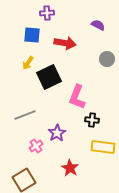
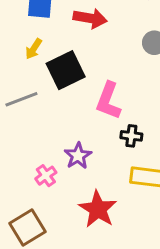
gray line: (25, 115) -> (21, 99), moved
red star: (70, 168) -> (98, 209), size x1.4

